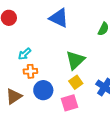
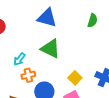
green triangle: (75, 60) -> (50, 49), moved, turned -40

